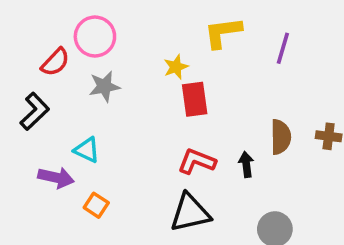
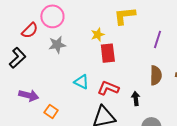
purple line: (283, 48) -> (158, 39), moved
cyan triangle: (87, 150) -> (81, 82), moved
black arrow: (246, 164) -> (136, 98), moved

